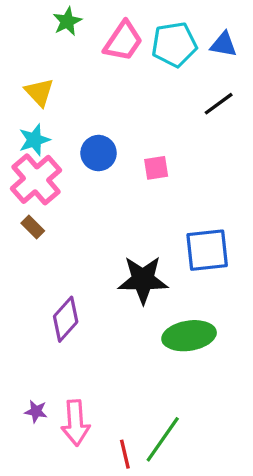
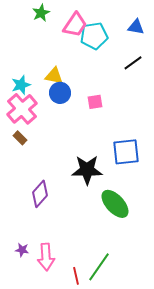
cyan pentagon: (174, 44) -> (94, 36), moved
yellow triangle: (39, 92) -> (54, 76), moved, turned -36
green ellipse: (189, 336) -> (115, 204), turned 56

